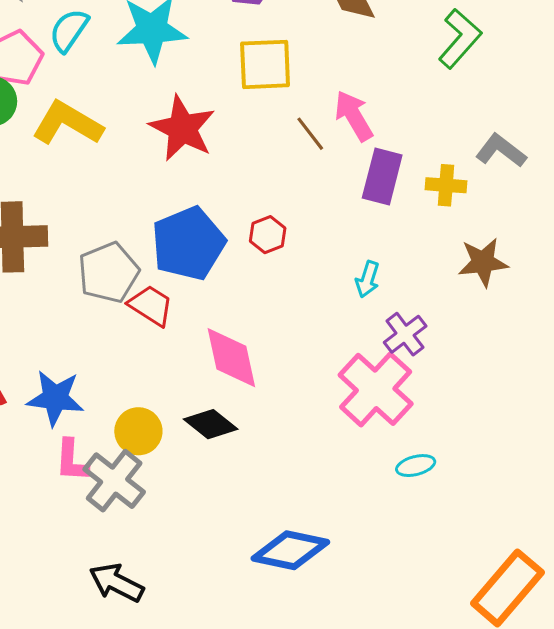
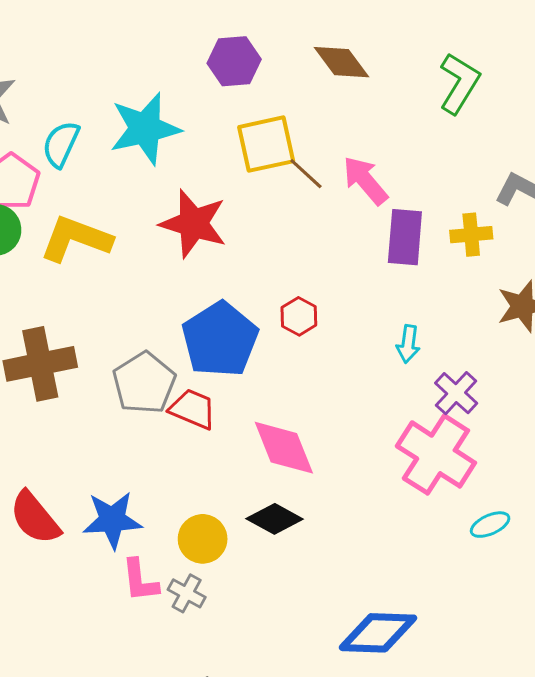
brown line: (310, 134) -> (306, 174), moved
gray cross: (114, 481) -> (187, 593), size x0.6

